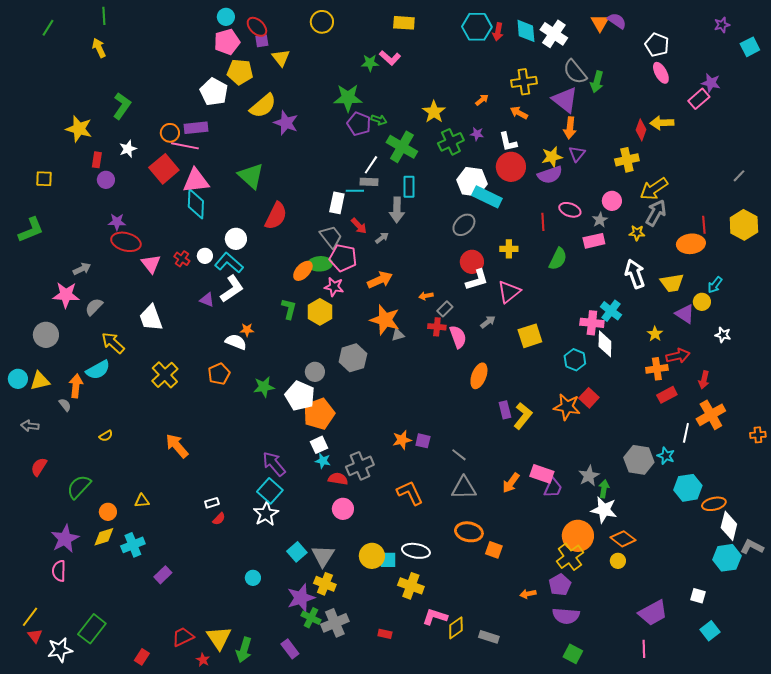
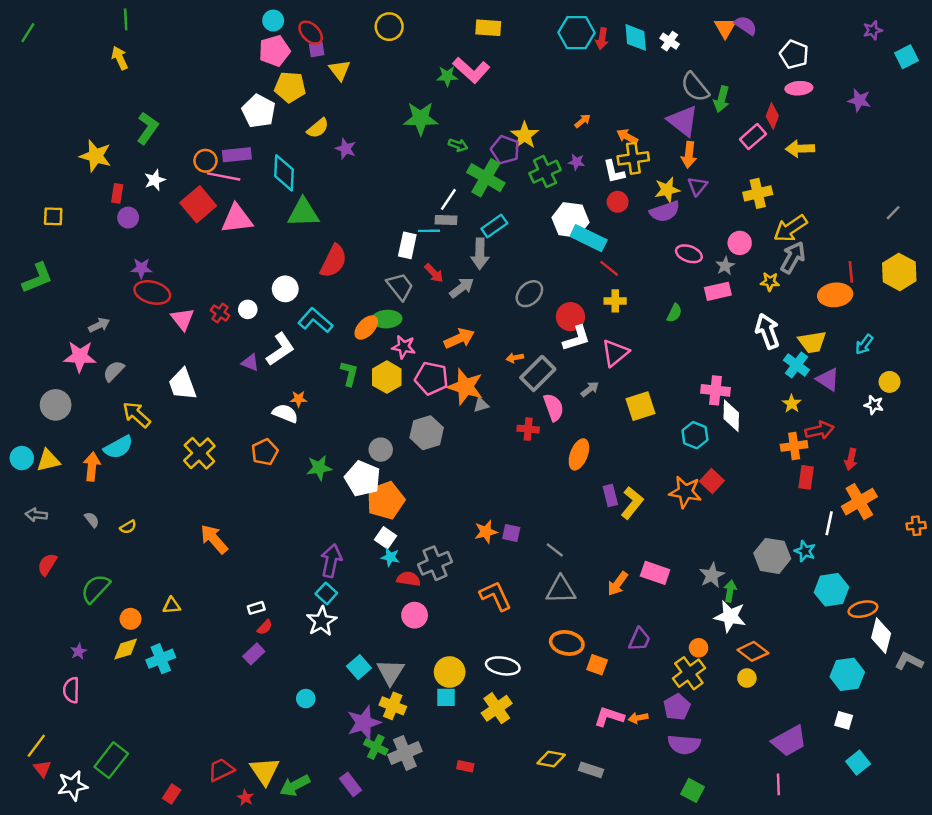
green line: (48, 28) -> (28, 33), moved
white cross: (554, 34) -> (670, 41), size x0.6
pink L-shape: (390, 58) -> (471, 70), size x1.4
pink ellipse: (661, 73) -> (799, 88), turned -65
yellow cross: (524, 82) -> (633, 158), moved
pink rectangle: (699, 99) -> (753, 137), moved
yellow semicircle: (263, 106) -> (318, 128), size x0.7
purple star: (286, 123) -> (346, 149), size x0.7
purple pentagon: (359, 124) -> (505, 150), moved
red diamond: (641, 130) -> (772, 116), moved
red circle: (511, 167) -> (618, 202), size x0.6
green triangle: (251, 176) -> (303, 213), turned -44
cyan rectangle: (409, 187) -> (494, 226), turned 55
cyan diamond: (196, 204) -> (284, 173), moved
red line: (543, 222) -> (609, 268), moved, turned -48
gray ellipse: (464, 225) -> (529, 294), moved
gray arrow: (382, 238) -> (462, 288), size x1.5
pink pentagon: (343, 258) -> (431, 378), moved
green semicircle: (558, 259) -> (674, 313), size x0.7
cyan L-shape: (229, 263) -> (315, 320), moved
yellow circle: (702, 302) -> (890, 382), moved
gray rectangle: (445, 309) -> (538, 373), size x1.8
cyan cross: (611, 311) -> (796, 365), moved
red cross: (437, 327) -> (528, 429), moved
red rectangle: (667, 395) -> (806, 477), turned -54
gray semicircle: (65, 405) -> (92, 520), moved
white square: (319, 445) -> (386, 538), turned -30
purple arrow: (274, 464) -> (331, 561), turned 52
purple trapezoid: (553, 488) -> (639, 639), moved
cyan square: (270, 491) -> (326, 593), size x0.7
orange circle: (578, 536) -> (699, 648), size x0.5
purple star: (65, 539) -> (79, 651), size x0.5
cyan hexagon: (727, 558) -> (847, 674), moved
cyan square: (388, 560) -> (446, 697), moved
purple rectangle: (163, 575) -> (254, 654), moved
yellow cross: (411, 586) -> (497, 708), turned 35
pink L-shape: (435, 617) -> (609, 717), moved
yellow diamond: (456, 628) -> (551, 759), turned 45
green arrow: (244, 650) -> (295, 786), turned 45

